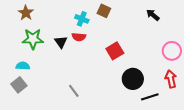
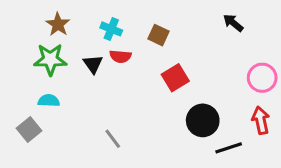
brown square: (104, 11) -> (159, 35), moved
brown star: (26, 13) -> (58, 24), moved
cyan cross: (82, 19) -> (111, 29), moved
cyan semicircle: (23, 66) -> (49, 101), moved

